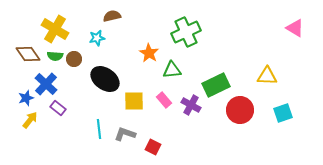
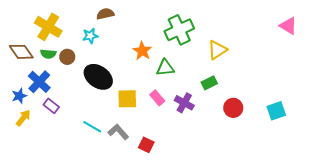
yellow triangle: (267, 76) -> (217, 50), moved, turned -35
green rectangle: (216, 85) -> (209, 83), size x0.6
red circle: (240, 110) -> (233, 108), size x0.7
cyan line: (99, 129) -> (92, 127), turned -54
gray L-shape: (125, 134) -> (118, 132), turned 30

